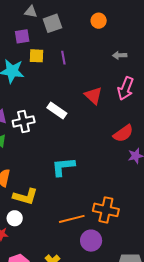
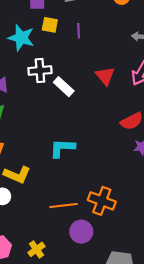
white cross: (24, 121) -> (40, 71), moved

